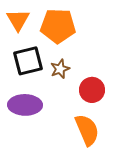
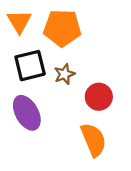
purple ellipse: (25, 105) -> (27, 113), turned 60

